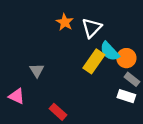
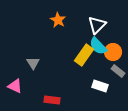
white triangle: (92, 28) -> (97, 25), moved
white rectangle: (126, 96) -> (100, 86), moved
red rectangle: (58, 112) -> (52, 100), turned -35

